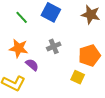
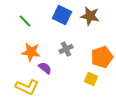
brown star: (91, 15) -> (90, 16), moved
green line: (22, 17) -> (25, 21), moved

